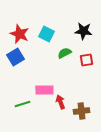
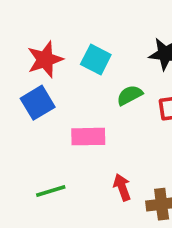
red star: (19, 34) -> (45, 60), turned 30
pink rectangle: (44, 90) -> (88, 137), moved

